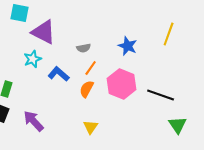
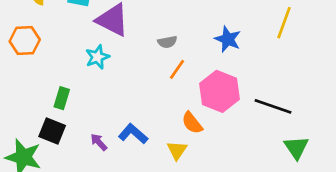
blue L-shape: (59, 74) -> (133, 134), moved
orange semicircle: (87, 89) -> (192, 123), moved, turned -66
purple arrow: (34, 121) -> (99, 142), size x0.6

